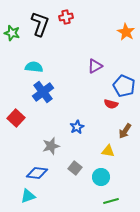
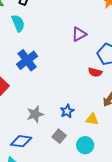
cyan semicircle: (34, 67) -> (18, 23), moved, turned 60
blue star: (77, 127) -> (67, 111), moved

